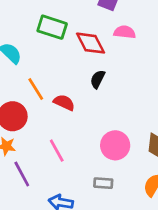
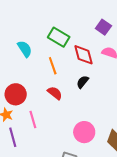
orange line: (36, 89) -> (53, 66), moved
pink line: (57, 151) -> (33, 120), moved

